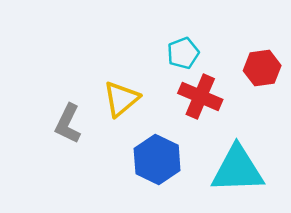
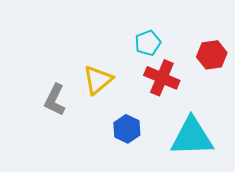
blue hexagon: (157, 160) -> (127, 129), size x0.7

